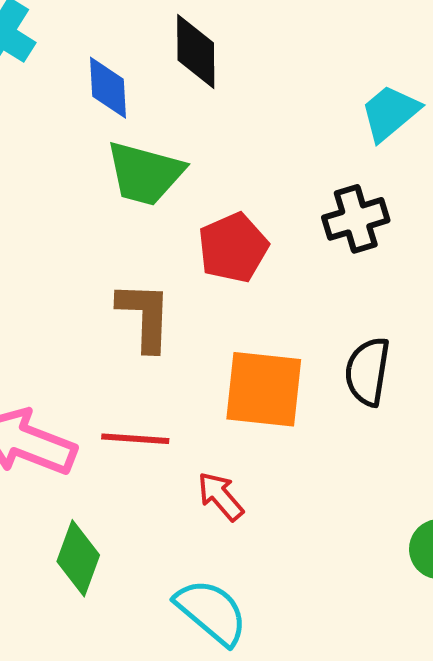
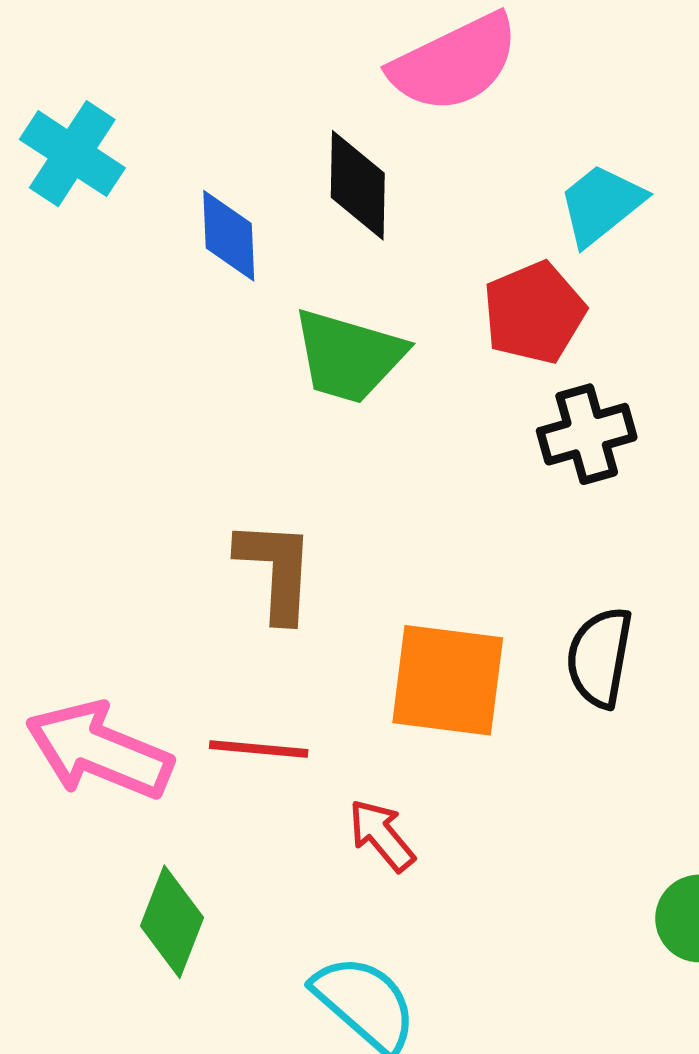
cyan trapezoid: (390, 113) -> (601, 204), moved
green trapezoid: (145, 173) -> (349, 356), moved
red pentagon: (233, 248) -> (534, 313), moved

